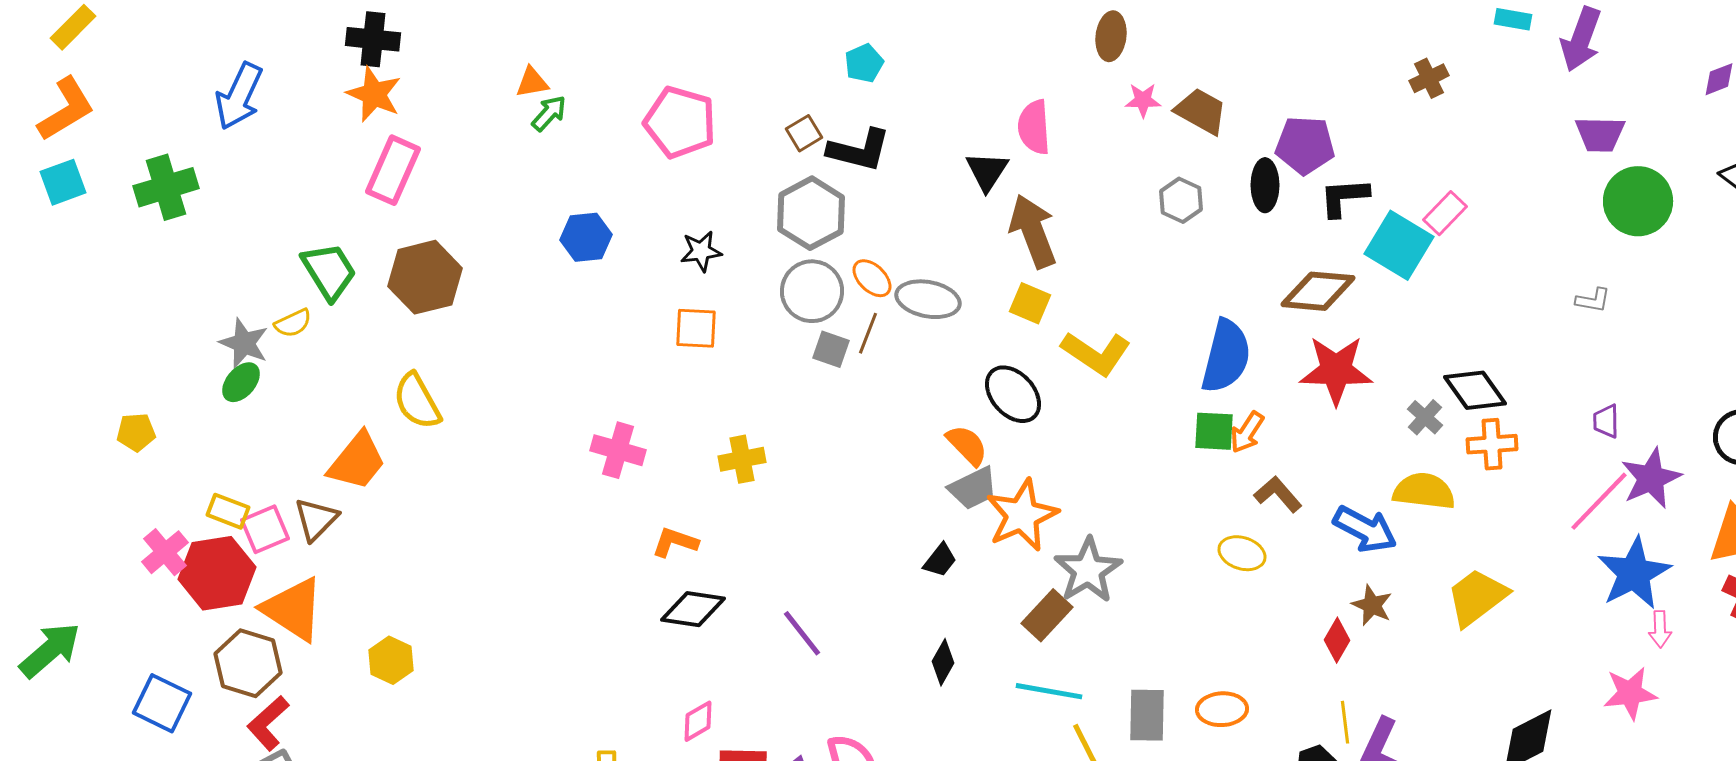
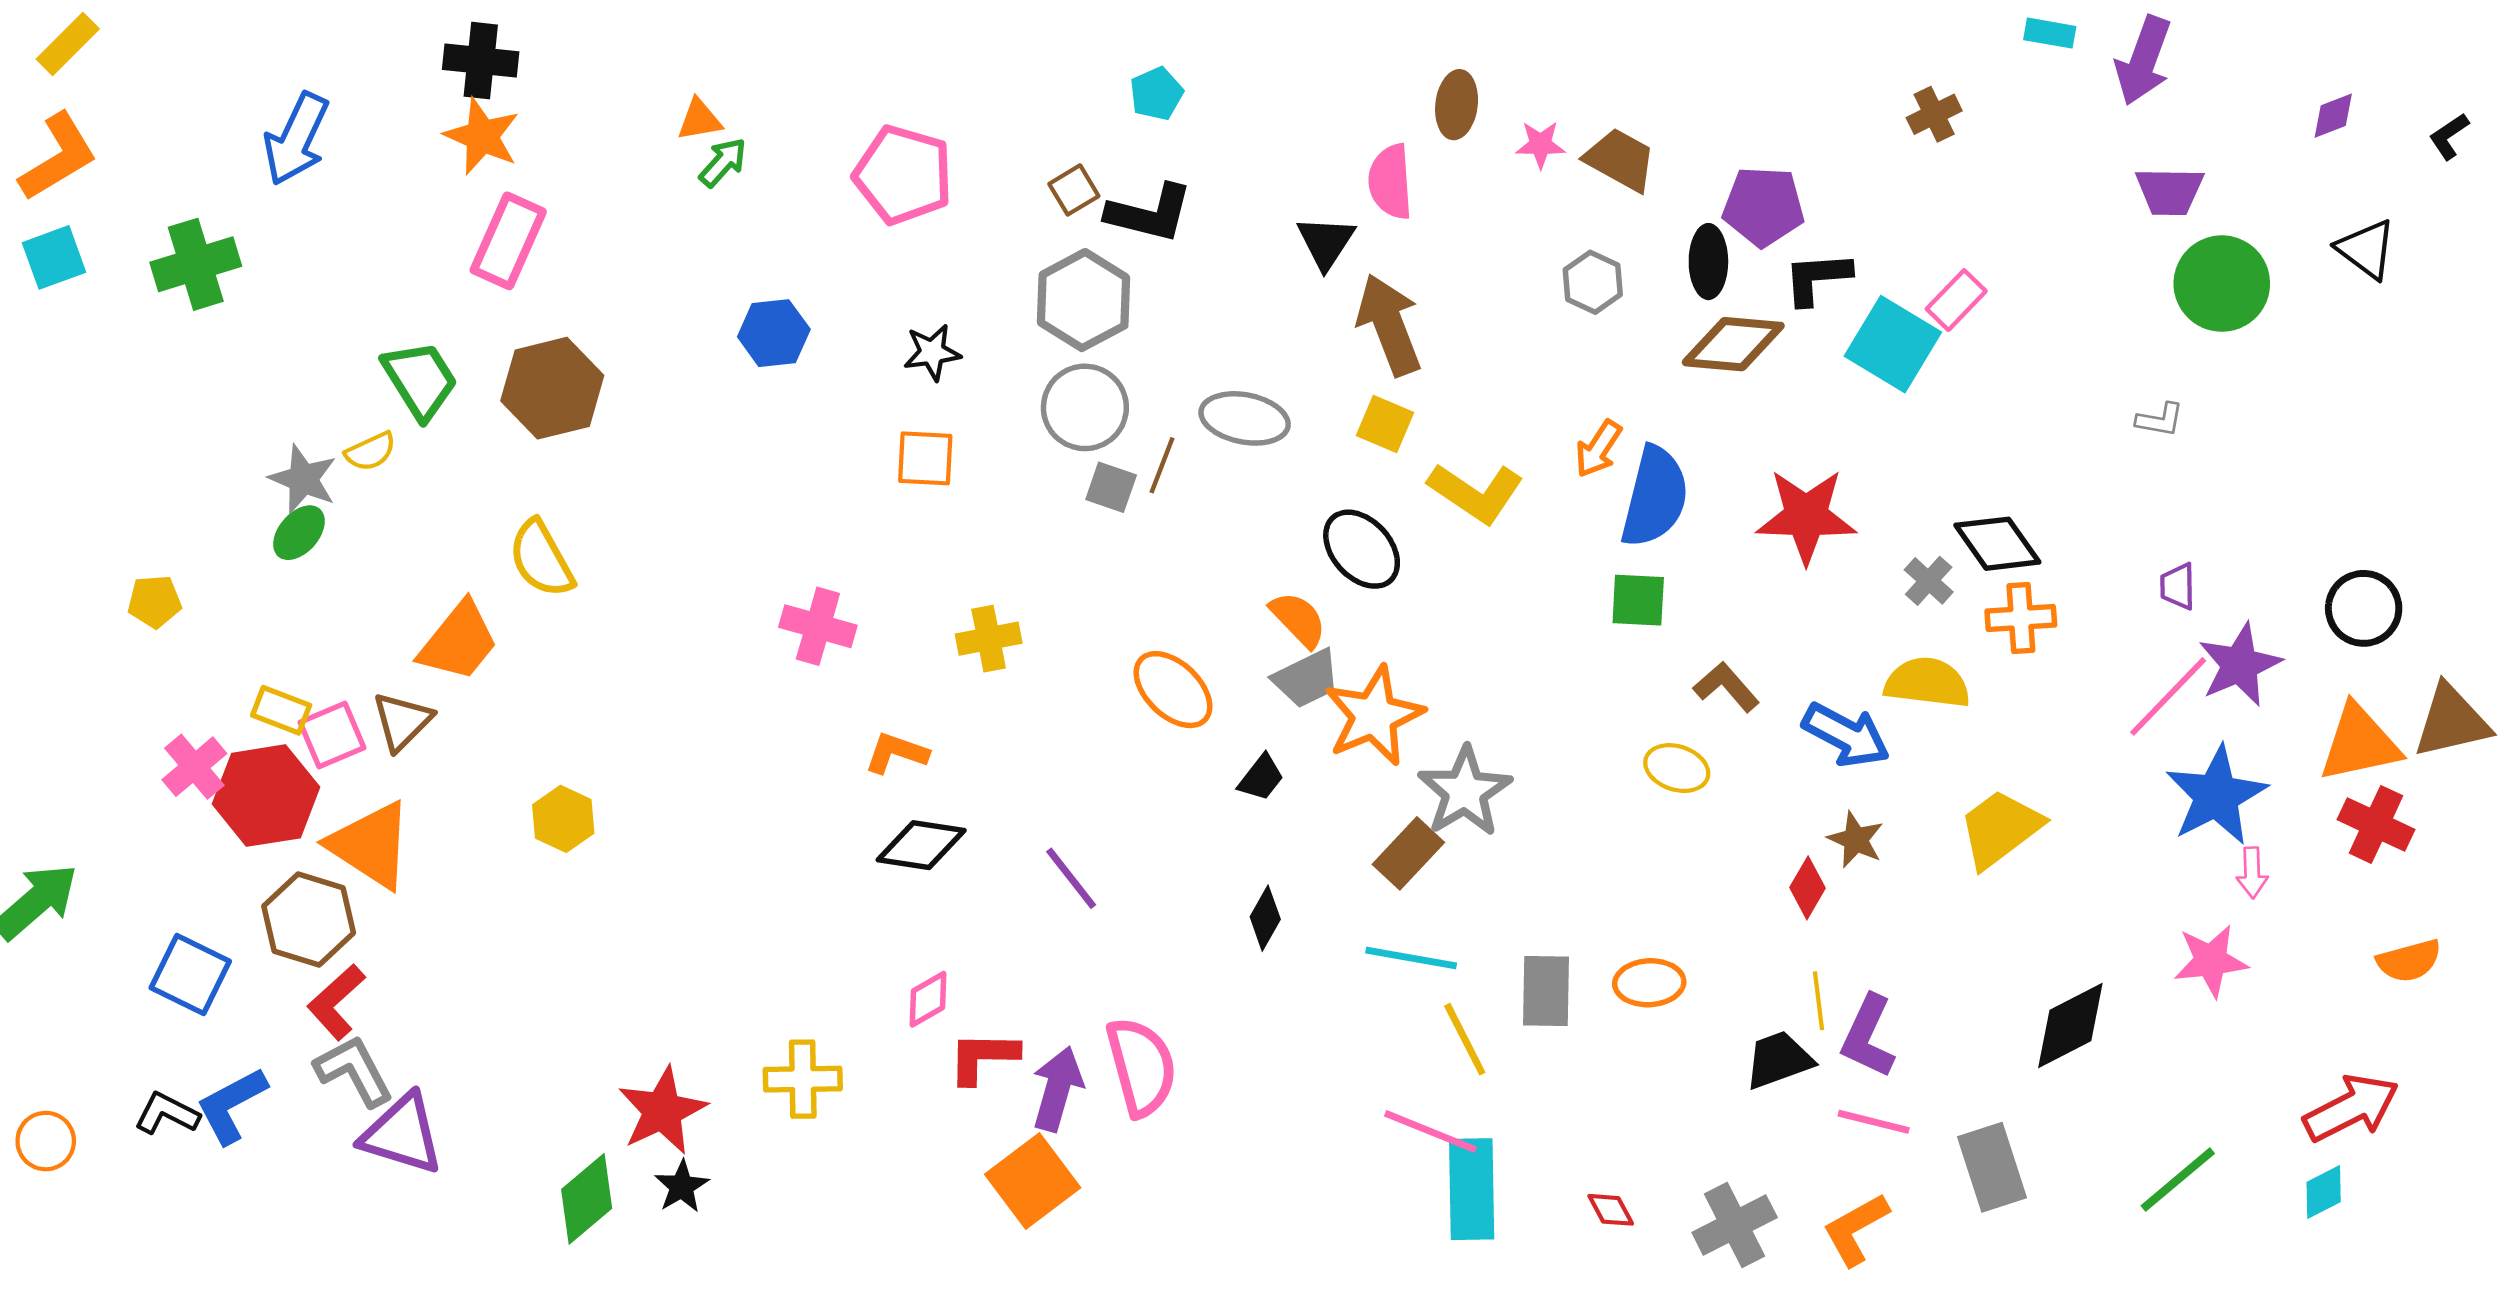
brown ellipse: (1111, 36) -> (1457, 105), moved
orange ellipse: (872, 278) -> (1173, 690), moved, size x1.5
brown diamond: (1318, 291) -> (1733, 344), moved
orange arrow: (1247, 432) -> (1598, 449), moved
yellow hexagon: (391, 660) -> (563, 819), moved

